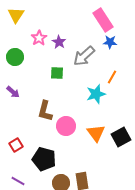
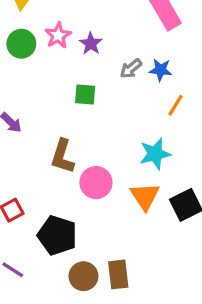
blue star: (110, 42) -> (161, 70), moved
gray arrow: (84, 56) -> (131, 69), size x0.6
green circle: (15, 57) -> (21, 44), moved
cyan star: (96, 94) -> (155, 154), moved

